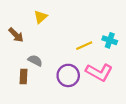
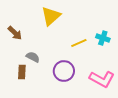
yellow triangle: (40, 17) -> (51, 16), moved, size x1.5
pink L-shape: (99, 72) -> (102, 79), moved

